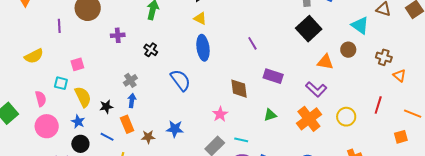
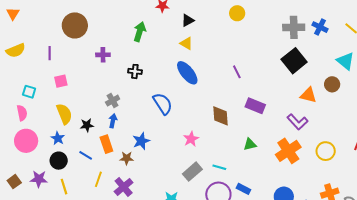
purple line: (59, 26) -> (50, 53), moved
blue ellipse: (203, 48) -> (187, 73), turned -35
black cross: (151, 50) -> (135, 71), turned -32
yellow semicircle: (34, 56) -> (16, 50), moved
cyan square: (61, 83) -> (29, 92), moved
pink star: (220, 114) -> (191, 139), moved
blue star: (175, 129) -> (141, 141), moved, turned -30

